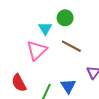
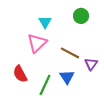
green circle: (65, 18) -> (81, 16), moved
brown line: (71, 46) -> (70, 53), moved

